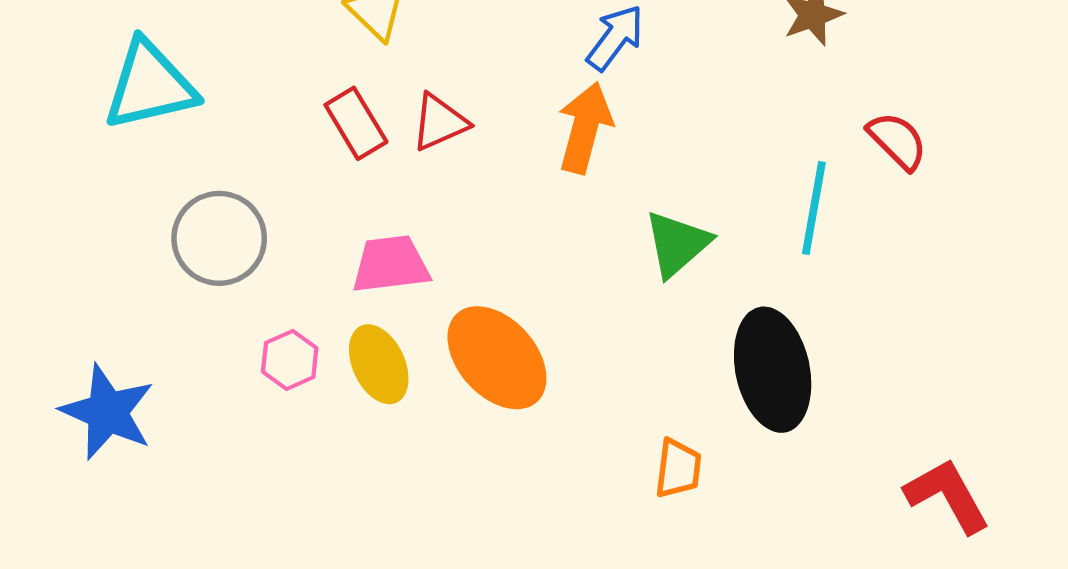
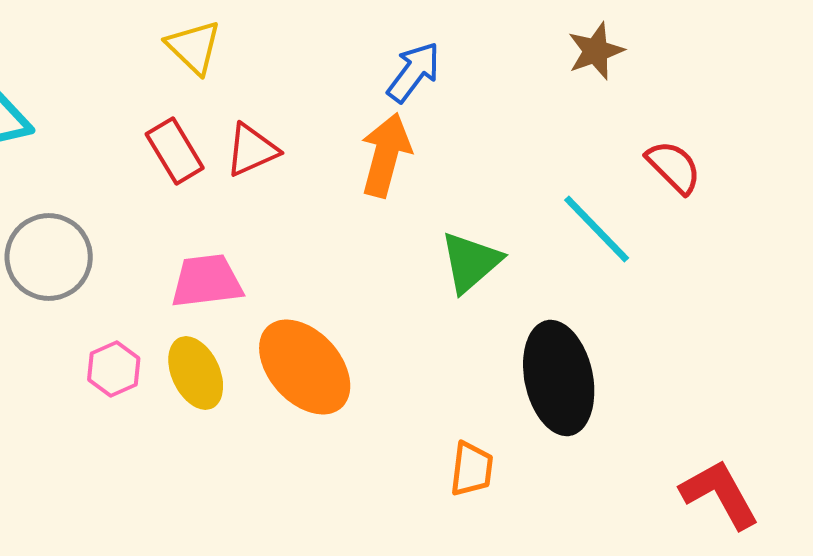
cyan line: (814, 208) -> (597, 229), turned -54

